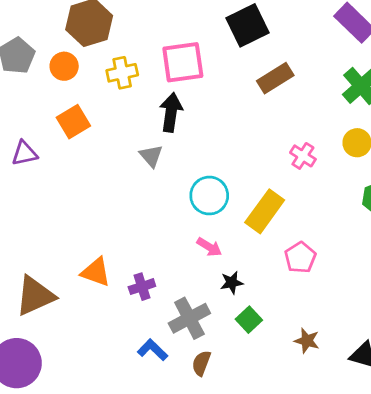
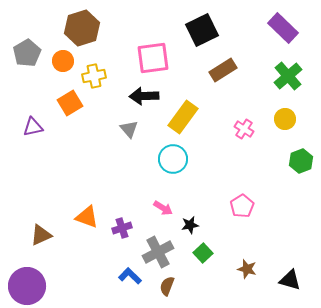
yellow cross: (122, 73) -> (94, 76), moved
black arrow: (171, 112) -> (144, 96), turned -100
yellow rectangle: (265, 211) -> (183, 117), moved
pink arrow: (209, 247) -> (163, 208), moved
brown triangle: (35, 296) -> (41, 235), size x0.7

